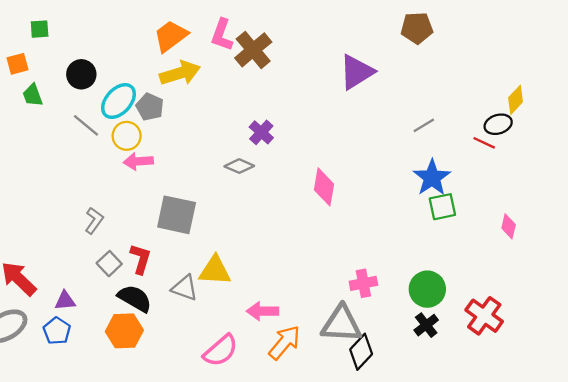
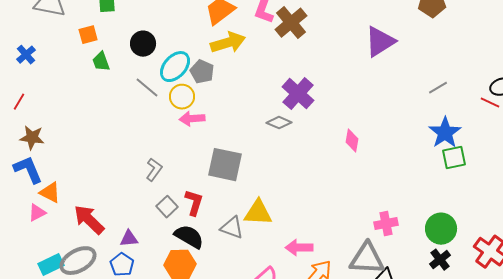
purple cross: (261, 132) -> (298, 94), size x1.5
pink diamond: (324, 187) -> (352, 141), size x0.7

